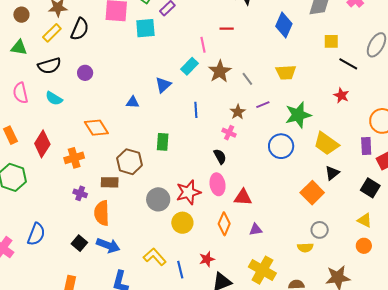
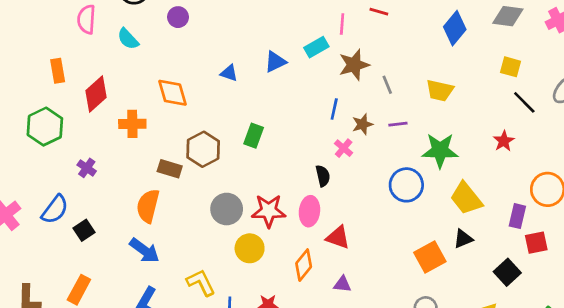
blue line: (196, 110) -> (334, 109), moved
purple cross: (80, 193) -> (87, 168), moved
black square: (79, 243) -> (84, 230), moved

